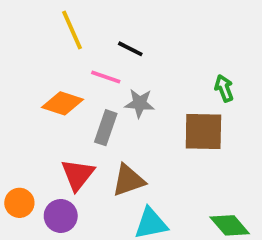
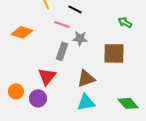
green arrow: (224, 88) -> (125, 22), moved, turned -40
orange diamond: (63, 103) -> (22, 32), moved
brown triangle: (128, 180) -> (86, 78), moved

